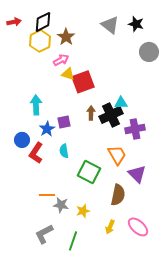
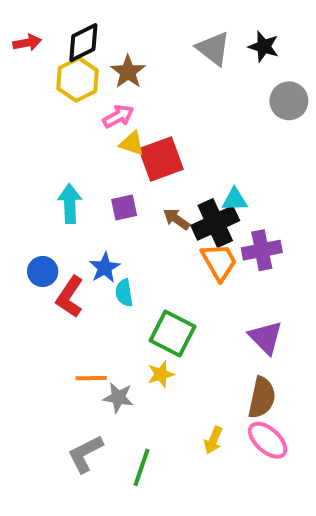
brown arrow: (91, 113) -> (176, 219), turned -56
purple square: (64, 122) -> (124, 208), moved
blue star: (47, 129) -> (105, 268), moved
orange trapezoid: (117, 155) -> (219, 262), moved
brown semicircle: (118, 195) -> (262, 398), moved
yellow star: (83, 211) -> (161, 374), moved

